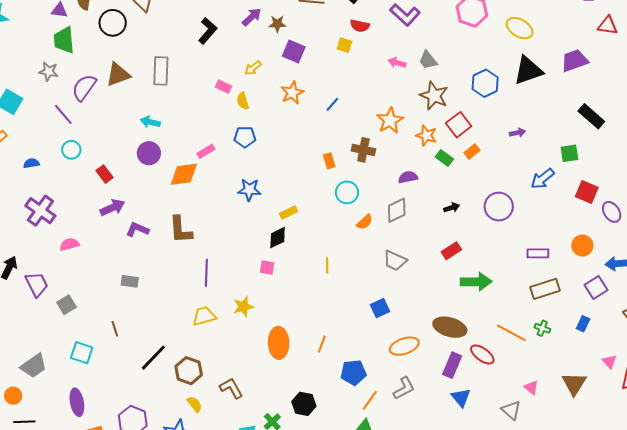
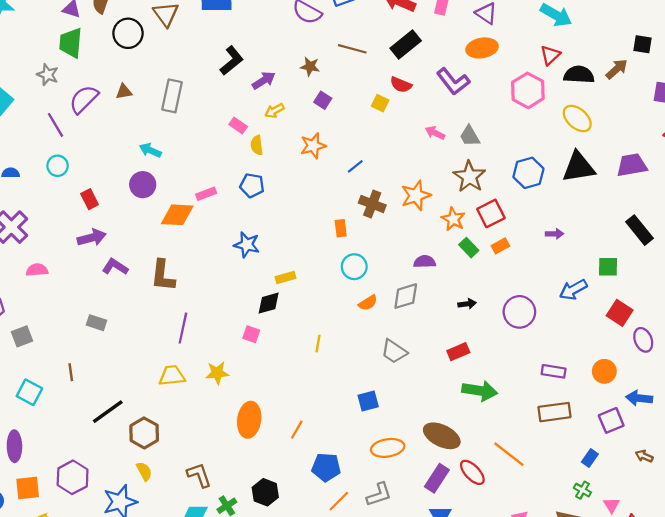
purple arrow: (252, 17) -> (264, 80), moved
purple square: (294, 51) -> (323, 100), size x0.7
brown triangle: (118, 75) -> (124, 92), size x0.6
brown cross: (363, 150) -> (372, 204), moved
green cross: (542, 328) -> (582, 490), moved
brown L-shape: (231, 388) -> (199, 475), moved

